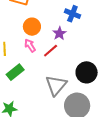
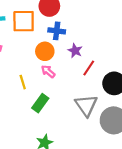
blue cross: (72, 14) -> (57, 31), moved
red line: (51, 51) -> (89, 68), moved

